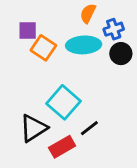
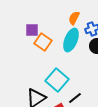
cyan ellipse: (84, 45) -> (71, 40), turned -65

